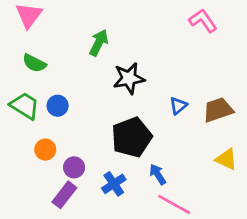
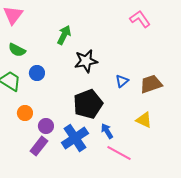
blue circle: (58, 106) -> (37, 73), moved
yellow triangle: (226, 159) -> (144, 120), moved
blue cross: (114, 184) -> (75, 138), size x1.5

